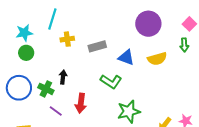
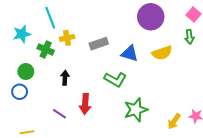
cyan line: (52, 19) -> (50, 18), turned -35
green circle: (26, 53) -> (26, 71), moved
blue circle: (19, 88) -> (20, 92), size x0.6
green cross: (46, 89) -> (46, 50), moved

